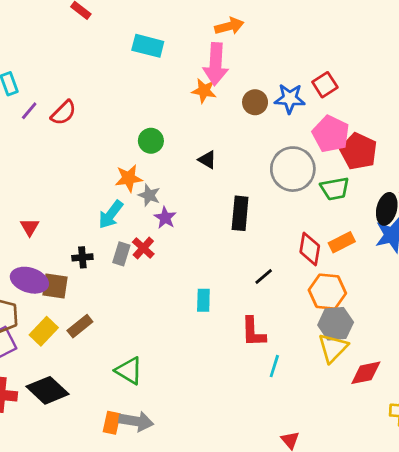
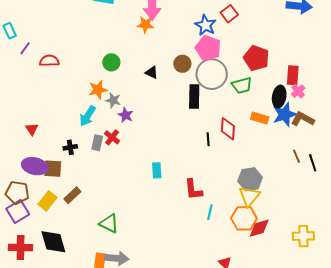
blue star: (290, 99) -> (206, 25), turned 30
brown circle: (255, 102) -> (182, 64), moved
red semicircle: (63, 113) -> (49, 61), moved, turned -132
pink pentagon: (331, 134) -> (208, 48), moved
black rectangle: (240, 213) -> (194, 96), moved
orange rectangle: (342, 242) -> (260, 118), moved, turned 48
black line: (264, 276) -> (208, 139), moved, turned -48
orange hexagon: (327, 292) -> (244, 218), moved
red diamond: (366, 373) -> (259, 228), moved
black diamond: (47, 390) -> (53, 242), turned 36

